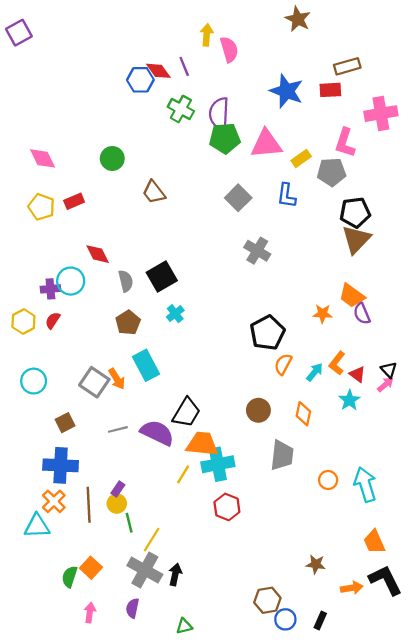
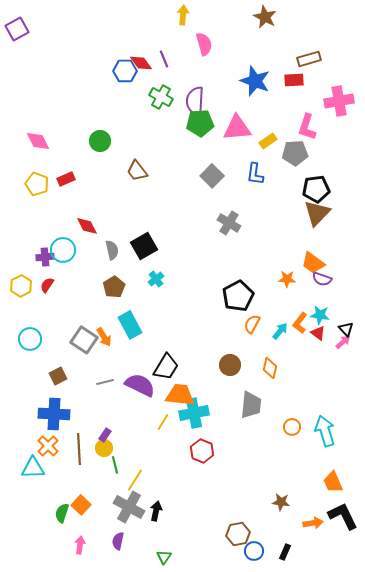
yellow arrow: (207, 35) -> (183, 15), moved
purple semicircle: (362, 314) -> (322, 279), turned -48
cyan star: (349, 400) -> (320, 315), moved, turned -30
green triangle: (184, 626) -> (164, 557), turned -42

